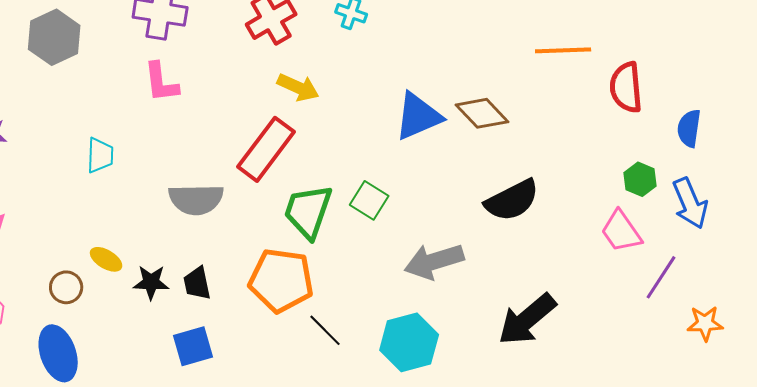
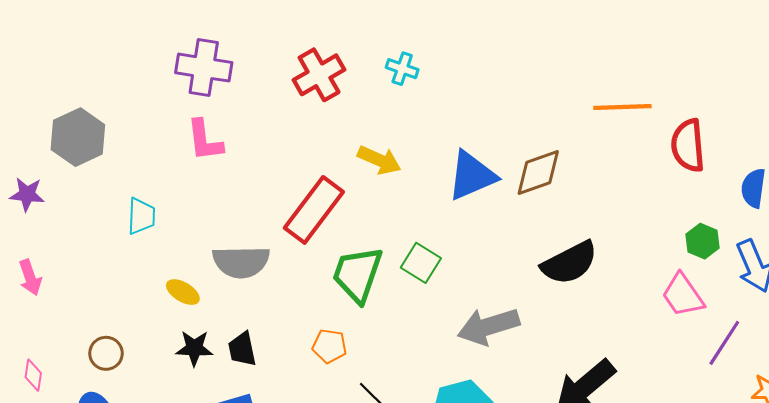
gray hexagon: (54, 37) -> (78, 137), moved
yellow arrow: (298, 87) -> (379, 160), moved
brown diamond: (482, 113) -> (538, 173), turned -66
yellow ellipse: (106, 259) -> (183, 292), moved
orange pentagon: (281, 280) -> (329, 346), size x0.5

